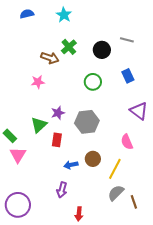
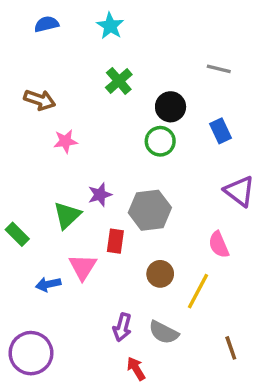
black circle: (102, 50) -> (171, 107), moved
brown arrow: (50, 58) -> (40, 100), moved
red rectangle: (57, 140) -> (115, 241), moved
pink triangle: (18, 155) -> (83, 267), moved
blue arrow: (71, 165) -> (48, 284), moved
purple arrow: (62, 190) -> (122, 327), moved
gray semicircle: (116, 193) -> (164, 332), moved, turned -108
red arrow: (79, 214) -> (136, 369), turned 144

